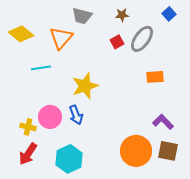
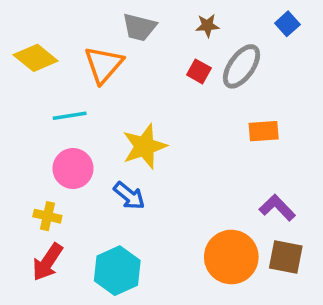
red square: (117, 42) -> (199, 71), turned -32
blue arrow: (76, 115) -> (129, 196), turned -30
pink circle: (50, 117) -> (73, 168), moved

